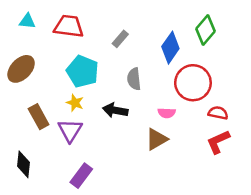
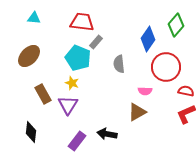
red trapezoid: (69, 26) -> (82, 22), moved
gray rectangle: (120, 39) -> (96, 42), moved
black arrow: (115, 110) -> (107, 134), moved

